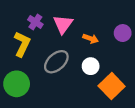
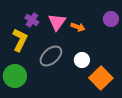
purple circle: (123, 33) -> (111, 19), moved
orange arrow: (91, 39) -> (78, 27), moved

